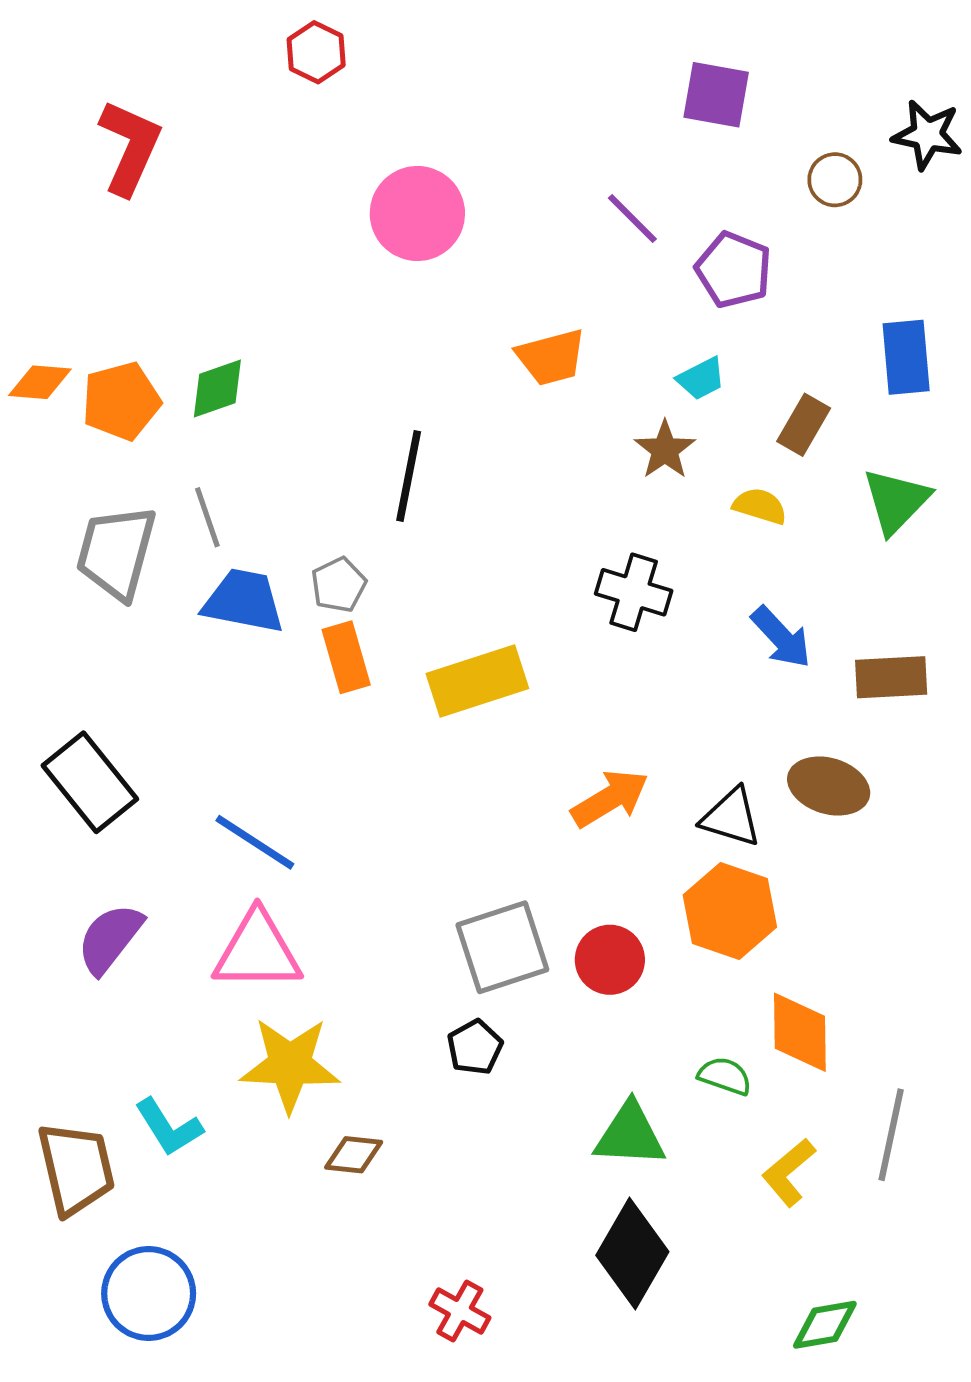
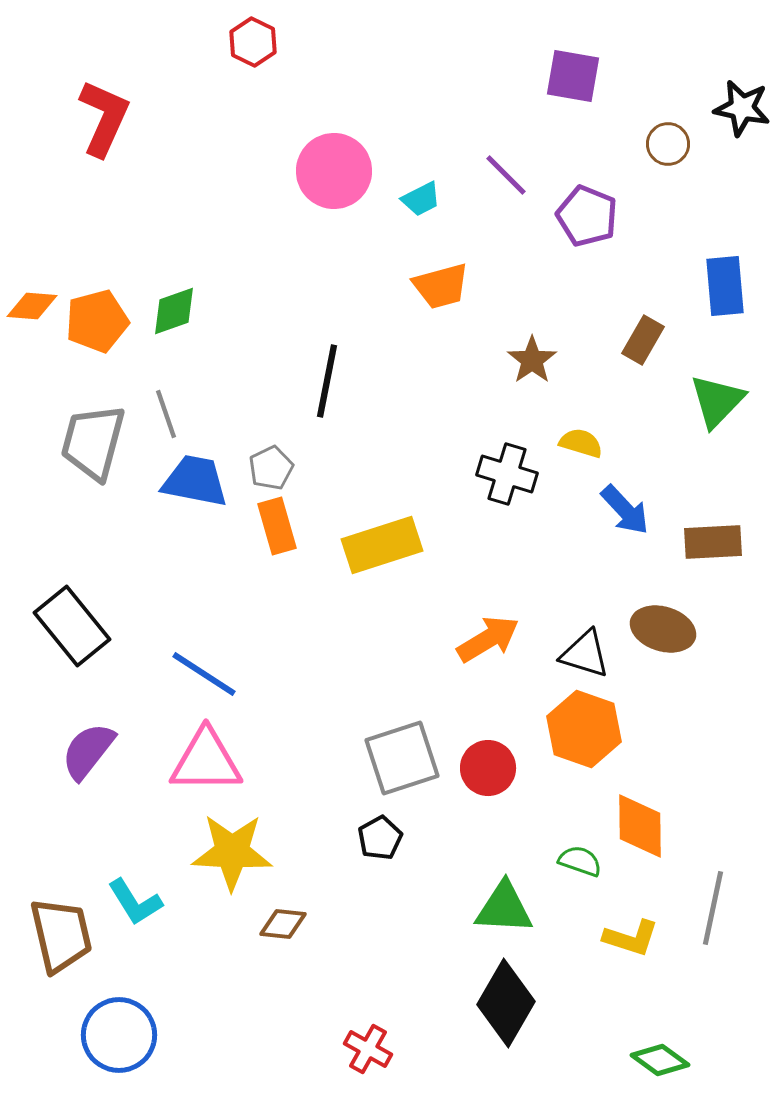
cyan trapezoid: (701, 378) -> (421, 199), moved
yellow semicircle: (760, 506) -> (581, 443), moved
yellow L-shape: (789, 1172) -> (631, 938), turned -122
green diamond: (825, 1325) -> (660, 1060), turned 46

